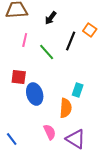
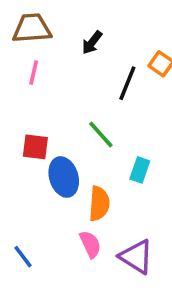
pink line: (25, 40) -> (34, 73), moved
green line: (47, 52) -> (101, 135), moved
orange semicircle: (66, 108) -> (99, 204), moved

